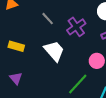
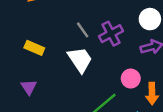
gray line: (48, 19) -> (83, 30), moved

